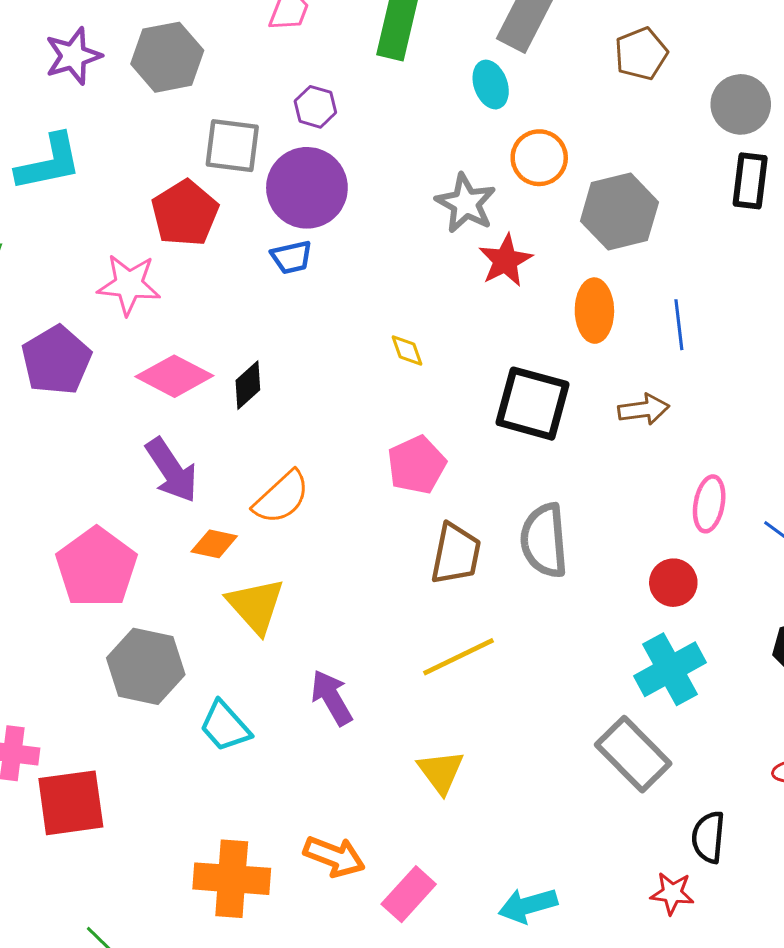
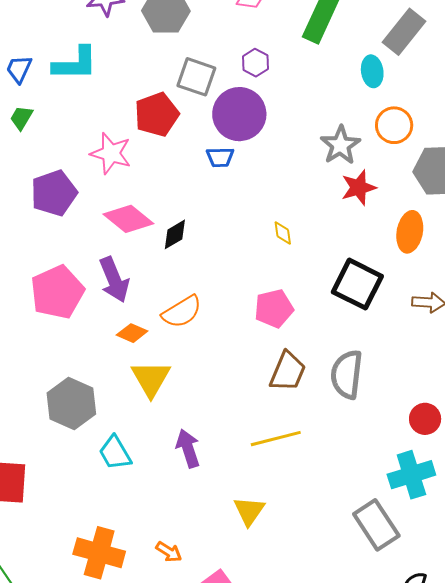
pink pentagon: (97, 567) -> (57, 292), moved
orange arrow: (334, 856) -> (169, 552), size x0.7

